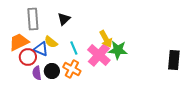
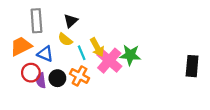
yellow arrow: (106, 39) -> (97, 47), moved
yellow semicircle: (51, 42) -> (65, 40), moved
red circle: (28, 57) -> (31, 73), moved

